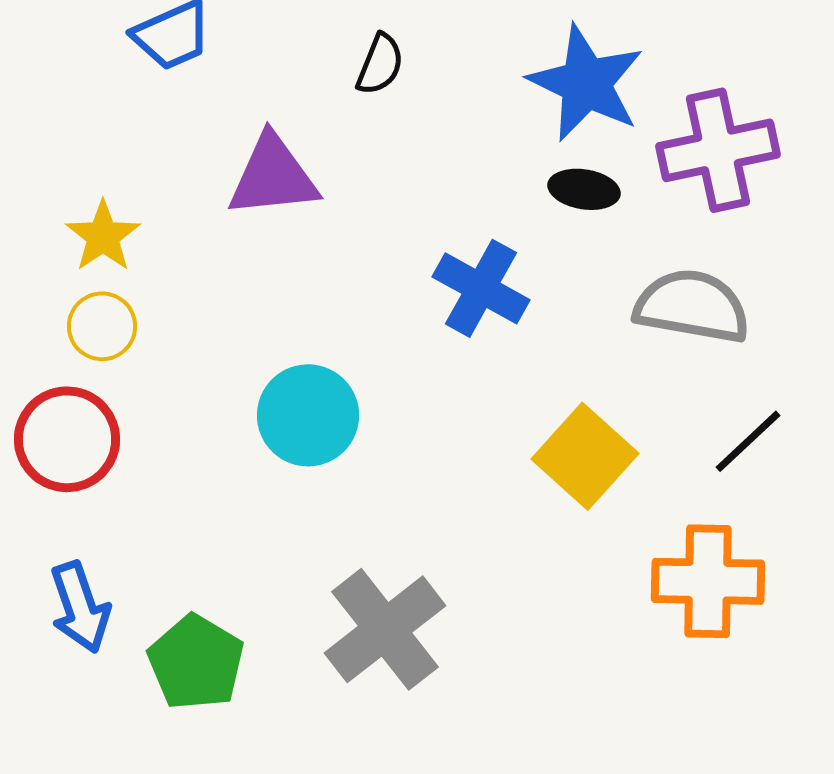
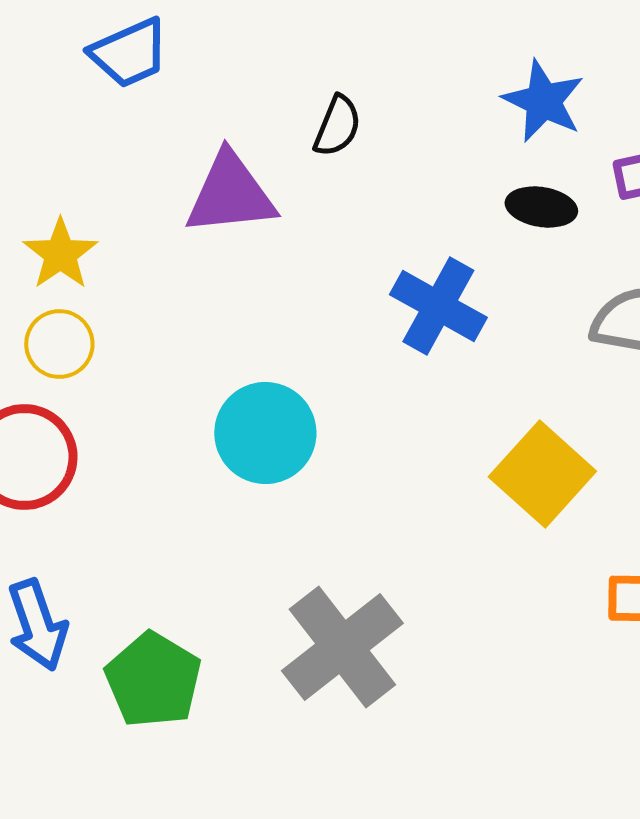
black semicircle: (380, 64) -> (337, 126), moved
blue star: (586, 83) -> (543, 101), size x0.7

